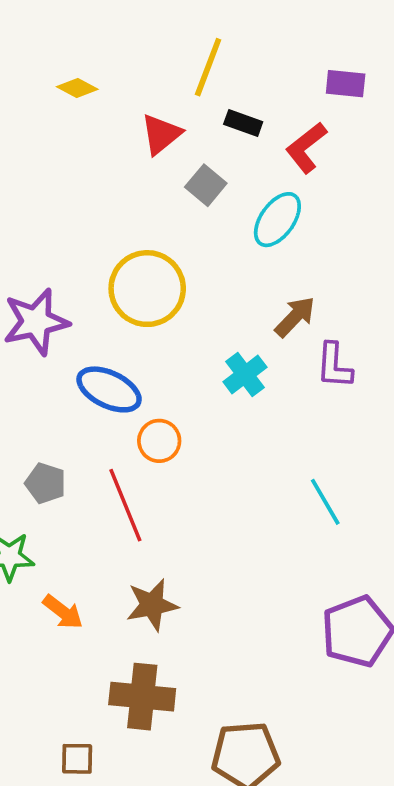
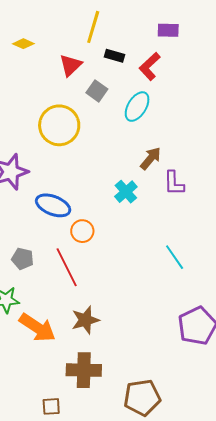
yellow circle: (147, 289) -> (59, 125), moved
orange arrow: (63, 612) -> (37, 328), size x1.6

